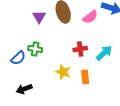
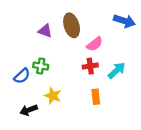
purple triangle: (39, 17) -> (45, 31), turned -40
pink semicircle: (90, 17) -> (95, 44), moved
yellow star: (63, 72) -> (53, 96), moved

